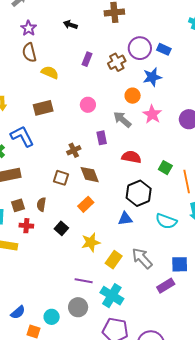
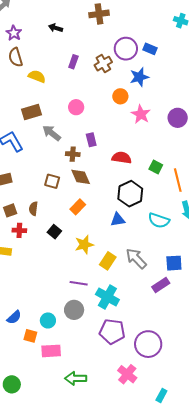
gray arrow: (122, 119) -> (52, 133), moved
brown cross: (74, 150) -> (73, 154), moved, turned 32

